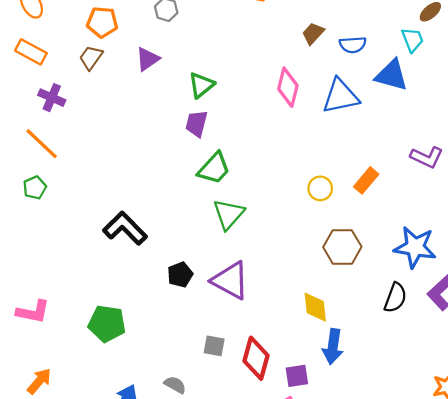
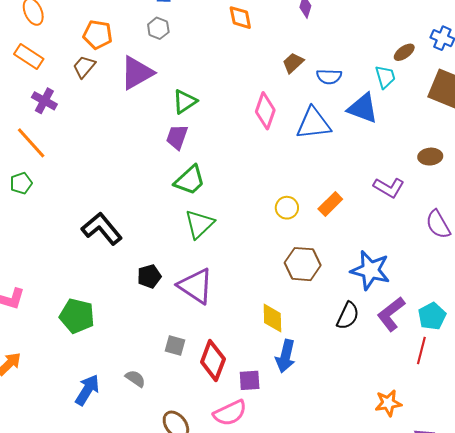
purple triangle: (148, 59) -> (137, 73), size x1.5

